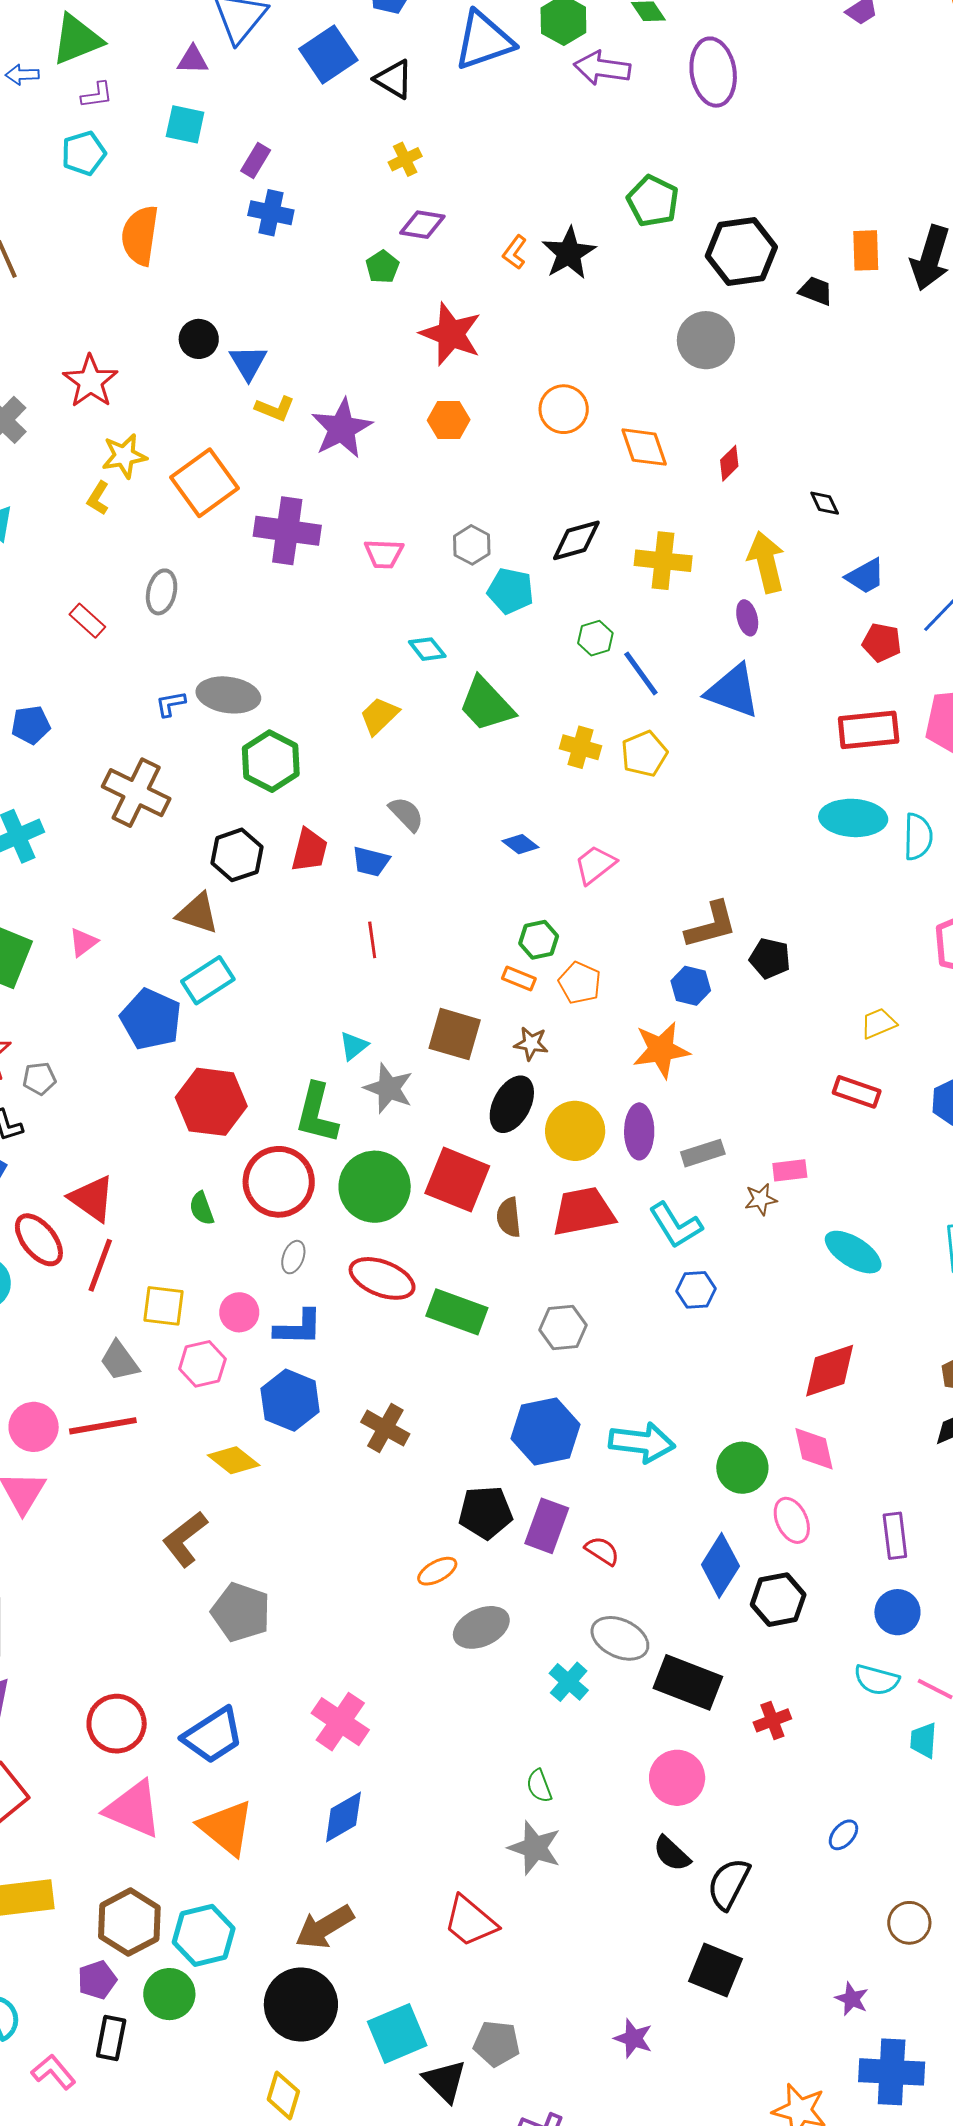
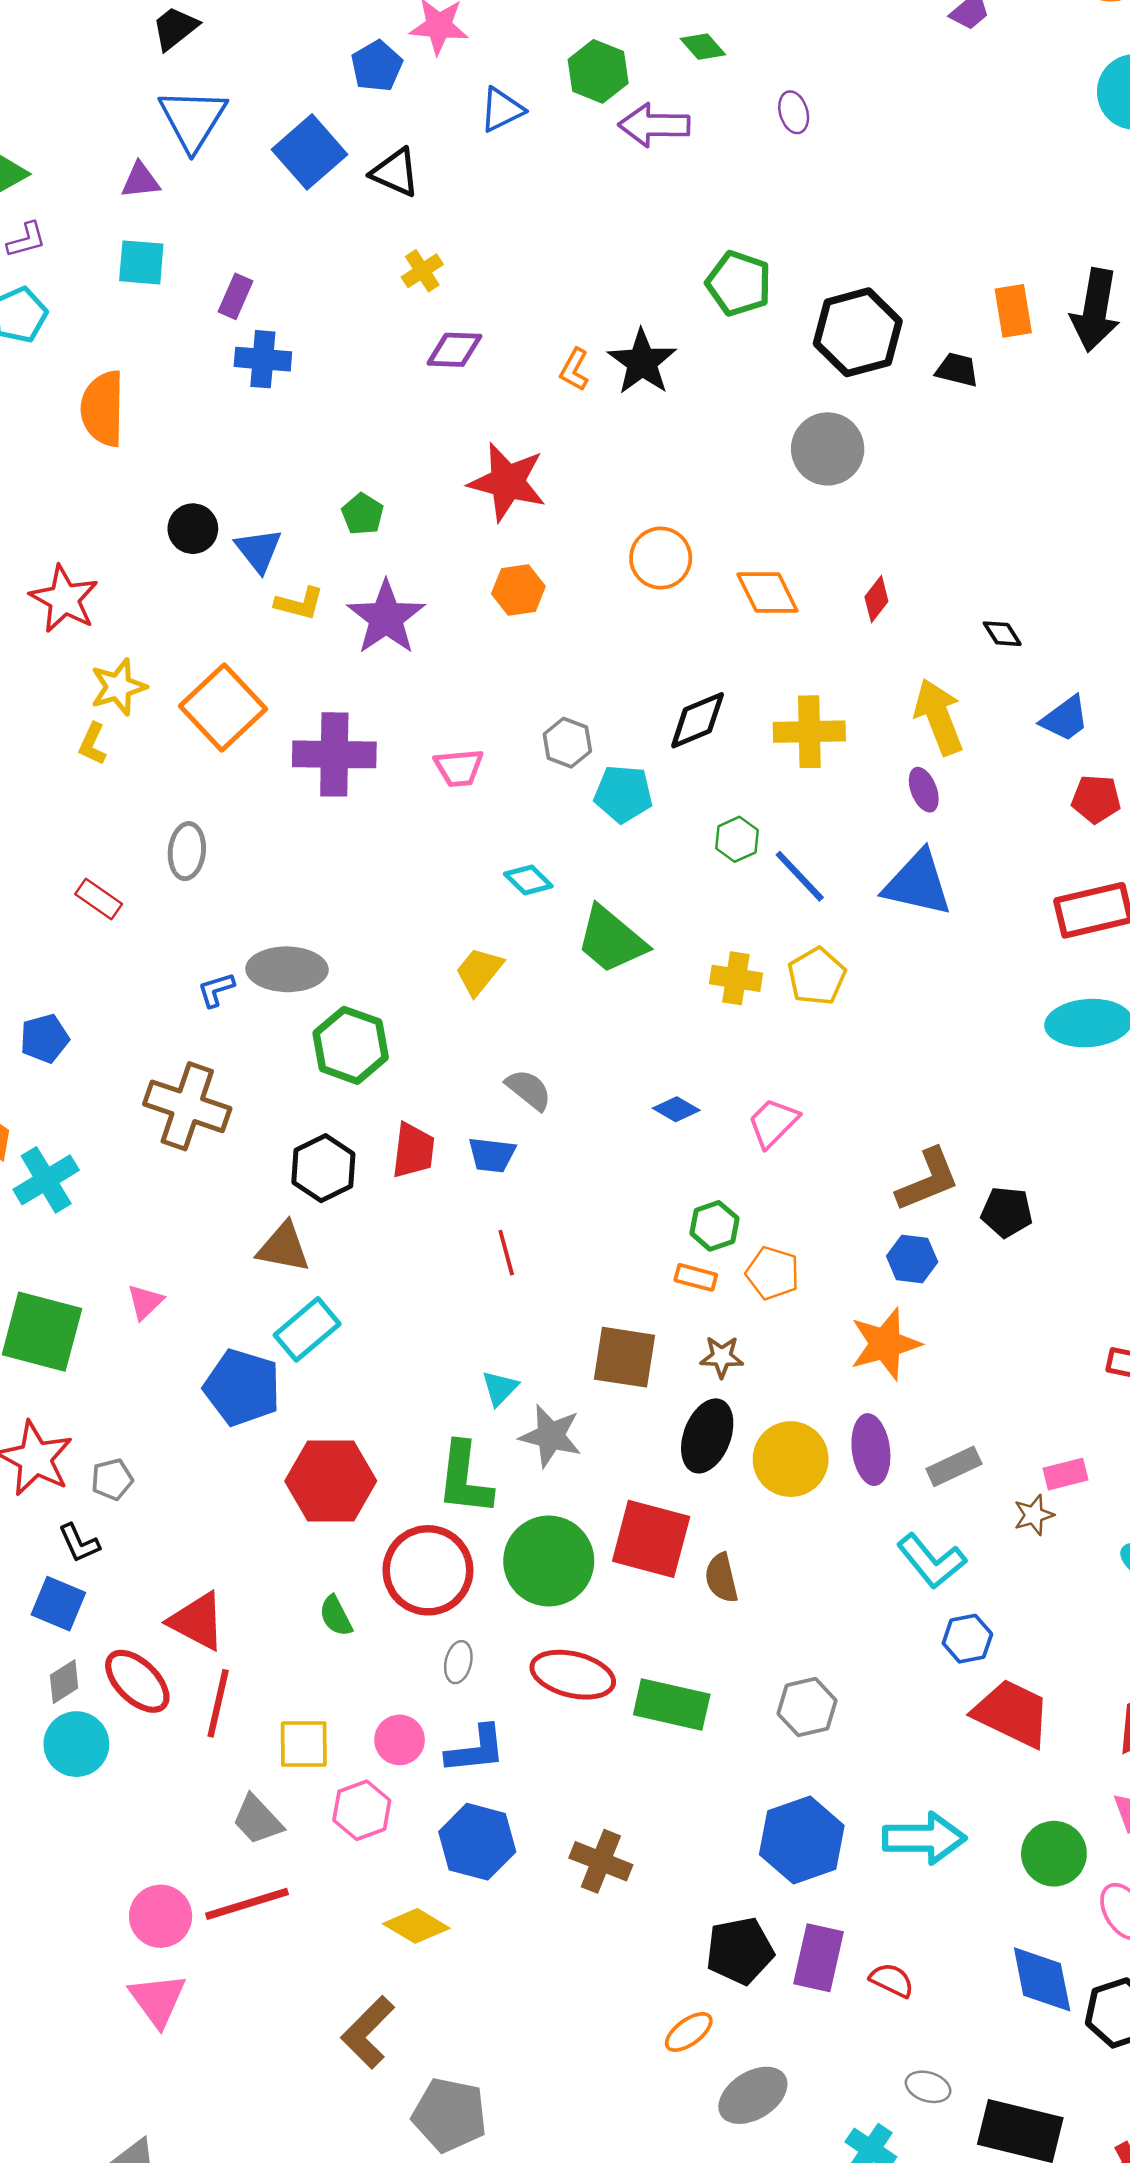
blue triangle: (484, 41) -> (502, 110), size x0.6
purple ellipse: (713, 72) -> (794, 112), size x0.5
green pentagon: (382, 267) -> (363, 514), moved
red trapezoid: (583, 1212) -> (1012, 1713), moved, turned 44
blue diamond: (720, 1565) -> (1042, 1979), turned -36
gray ellipse: (620, 1638) -> (928, 2087), size x0.6

